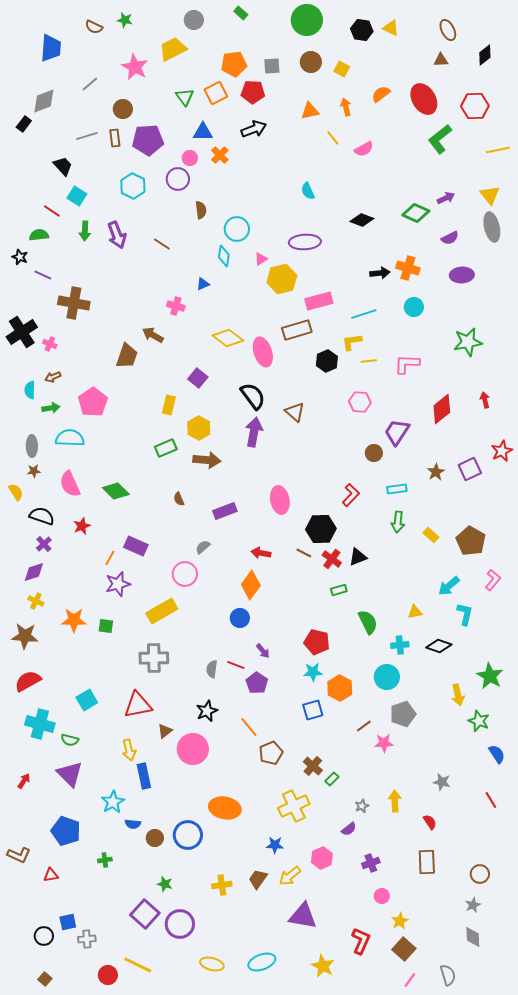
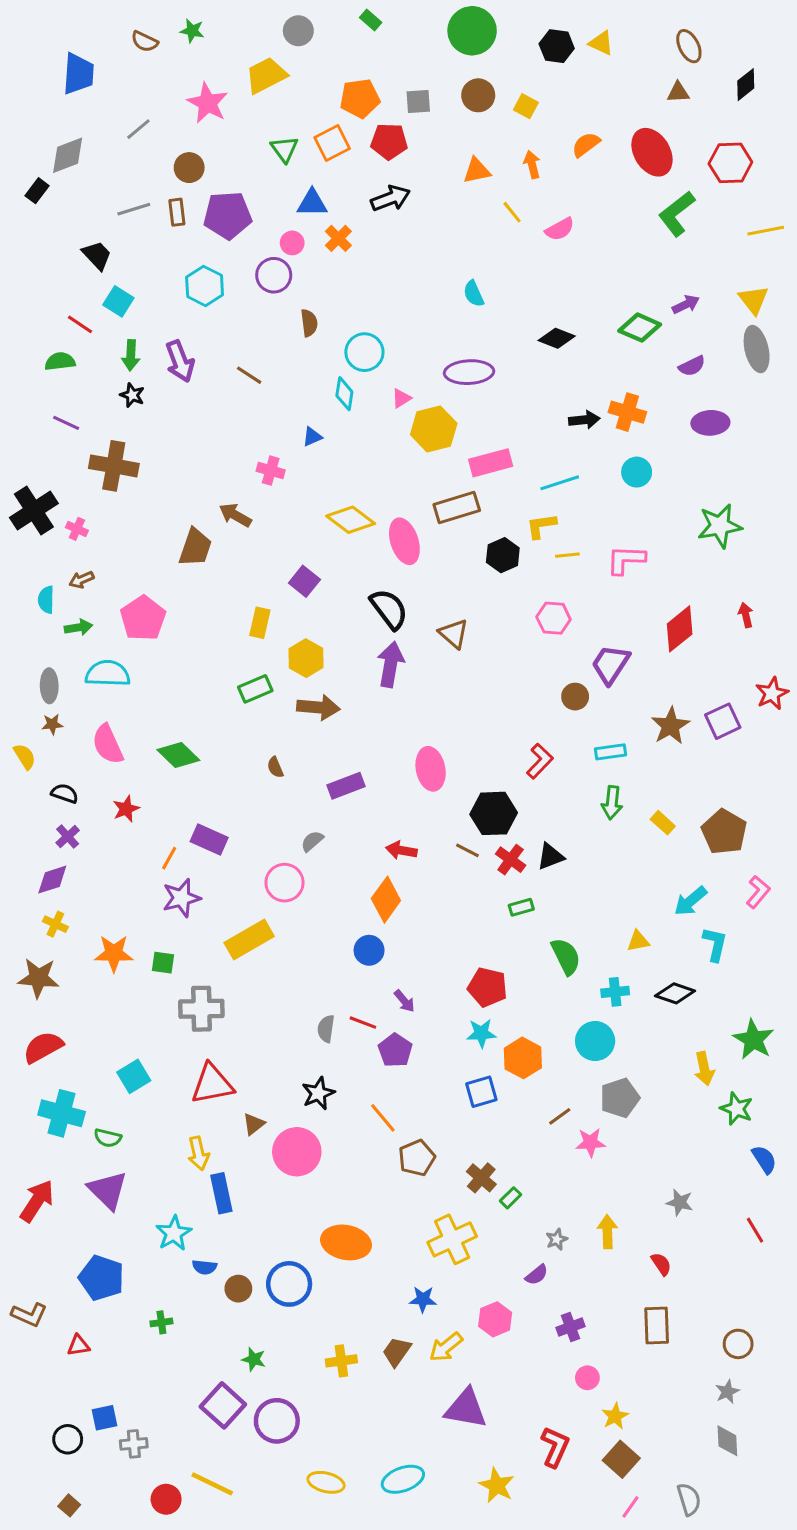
black star: (20, 257) -> (132, 395), moved
brown star: (436, 472) -> (670, 726), size x1.4
black semicircle: (42, 516) -> (65, 793), size x0.7
gray cross: (154, 658) -> (201, 1009), moved
red arrow: (24, 781) -> (37, 1201), size x1.8

